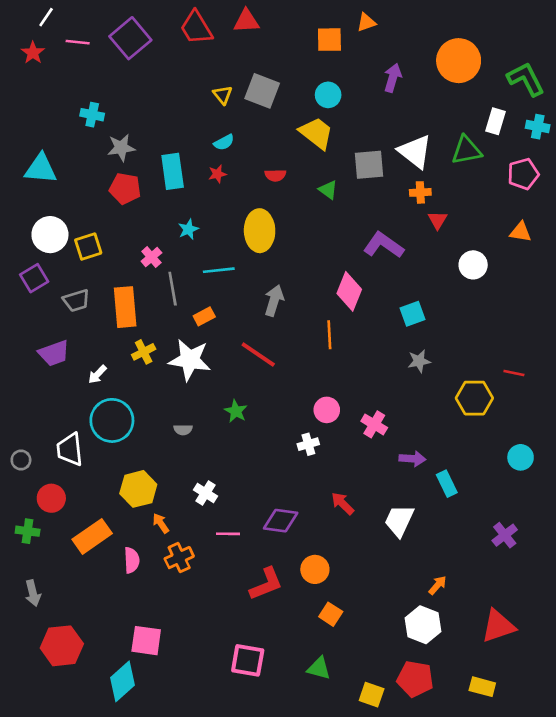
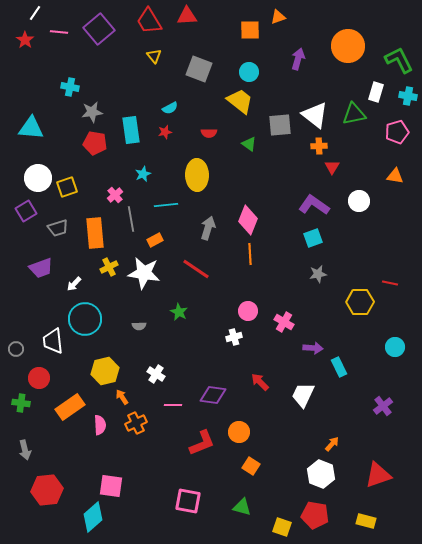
yellow triangle: (223, 95) -> (154, 56), moved
purple L-shape: (383, 245) -> (314, 205), moved
pink diamond: (349, 291) -> (248, 220), moved

